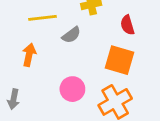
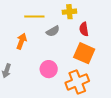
red semicircle: (127, 25) -> (84, 29), moved

